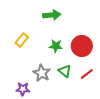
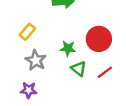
green star: (56, 46) -> (68, 48), moved
gray star: (42, 73) -> (36, 60), moved

